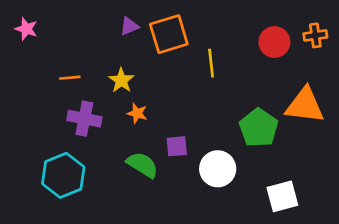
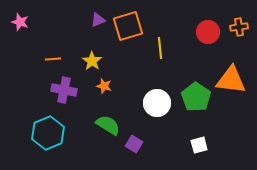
purple square: (177, 146) -> (134, 144), moved, turned 36
white circle: (218, 169) -> (157, 103), moved
white square: (282, 196) -> (199, 145), moved, size x0.7

